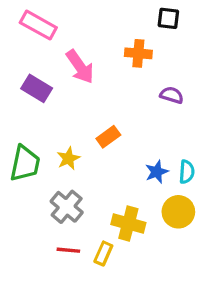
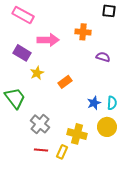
black square: (168, 18) -> (109, 11), moved
pink arrow: (80, 67) -> (48, 40), turned -55
yellow star: (68, 158) -> (37, 73), moved
green trapezoid: (25, 163) -> (15, 98), turned -50

